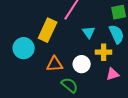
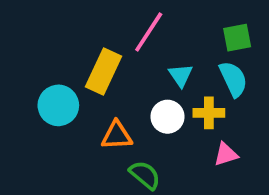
white circle: (82, 64) -> (167, 117), moved

